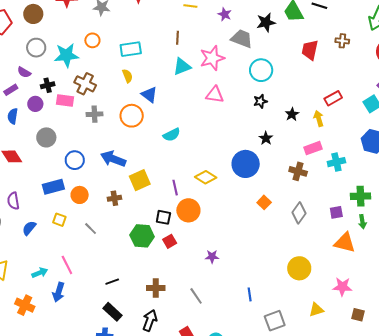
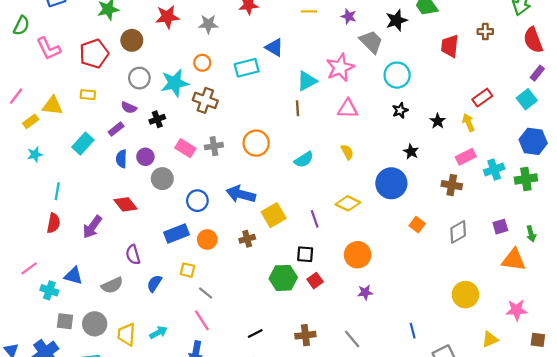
brown line: (177, 38) -> (298, 108), moved
gray trapezoid: (242, 39) -> (371, 42), turned 30
yellow semicircle: (127, 76) -> (347, 152), moved
brown cross: (85, 84) -> (205, 100), moved
blue triangle: (149, 95) -> (274, 48), moved
pink rectangle: (65, 100) -> (185, 148), moved, turned 30
purple circle: (35, 104) -> (145, 157), moved
green cross: (360, 196) -> (526, 179), moved
orange circle: (188, 210) -> (358, 255), moved
gray diamond: (299, 213) -> (458, 232), turned 30
gray line: (91, 229) -> (206, 293), moved
cyan arrow: (40, 273) -> (158, 332), moved

